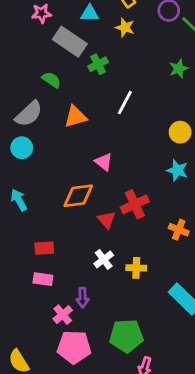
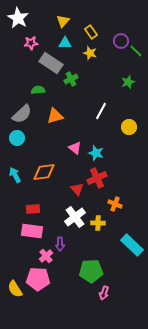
green semicircle: (51, 80) -> (38, 90), turned -40
white line: (125, 102) -> (101, 111), moved
cyan star: (177, 170) -> (96, 153), moved
orange diamond: (78, 196) -> (44, 172), moved
orange cross: (179, 230) -> (115, 204), moved
white cross: (104, 259) -> (75, 217), size x1.5
pink rectangle: (43, 279) -> (32, 231), size x1.5
pink pentagon: (74, 347) -> (38, 279), moved

